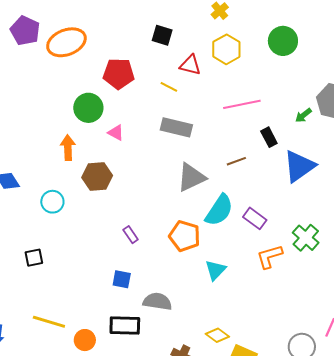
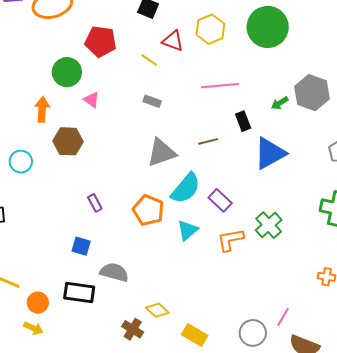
green circle: (283, 41) -> (268, 27), size x1.4
gray rectangle: (176, 127) -> (152, 101), size x0.6
cyan triangle: (215, 270) -> (187, 230), moved
yellow diamond: (217, 335) -> (157, 310), moved

